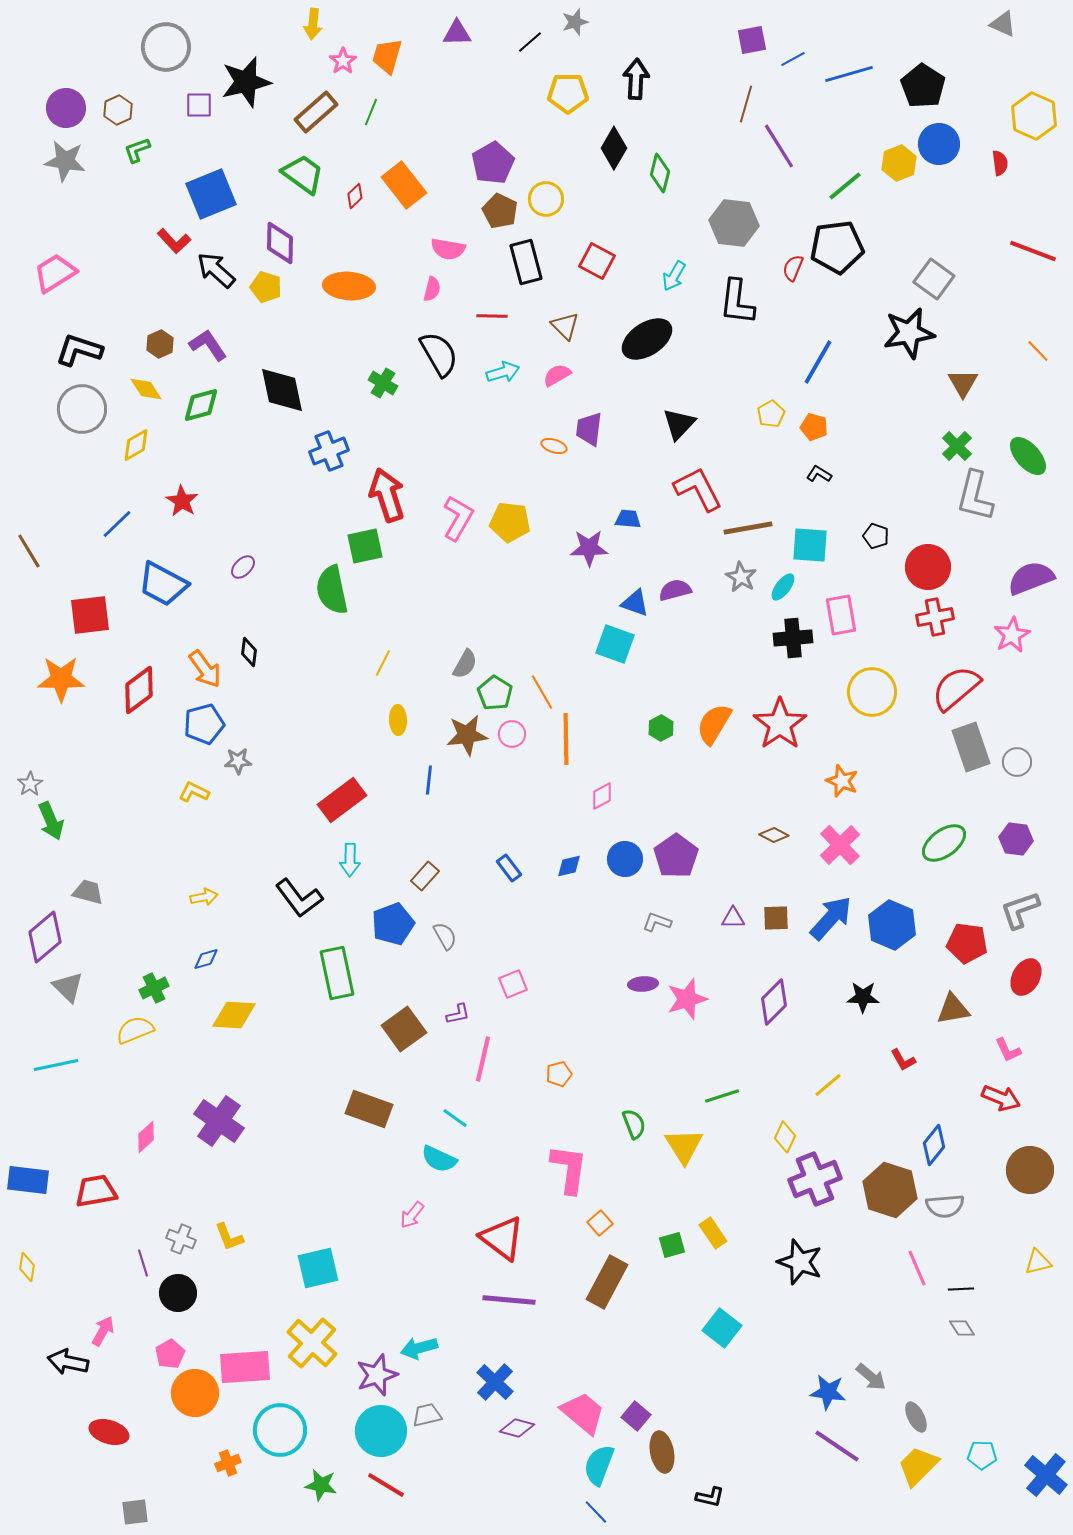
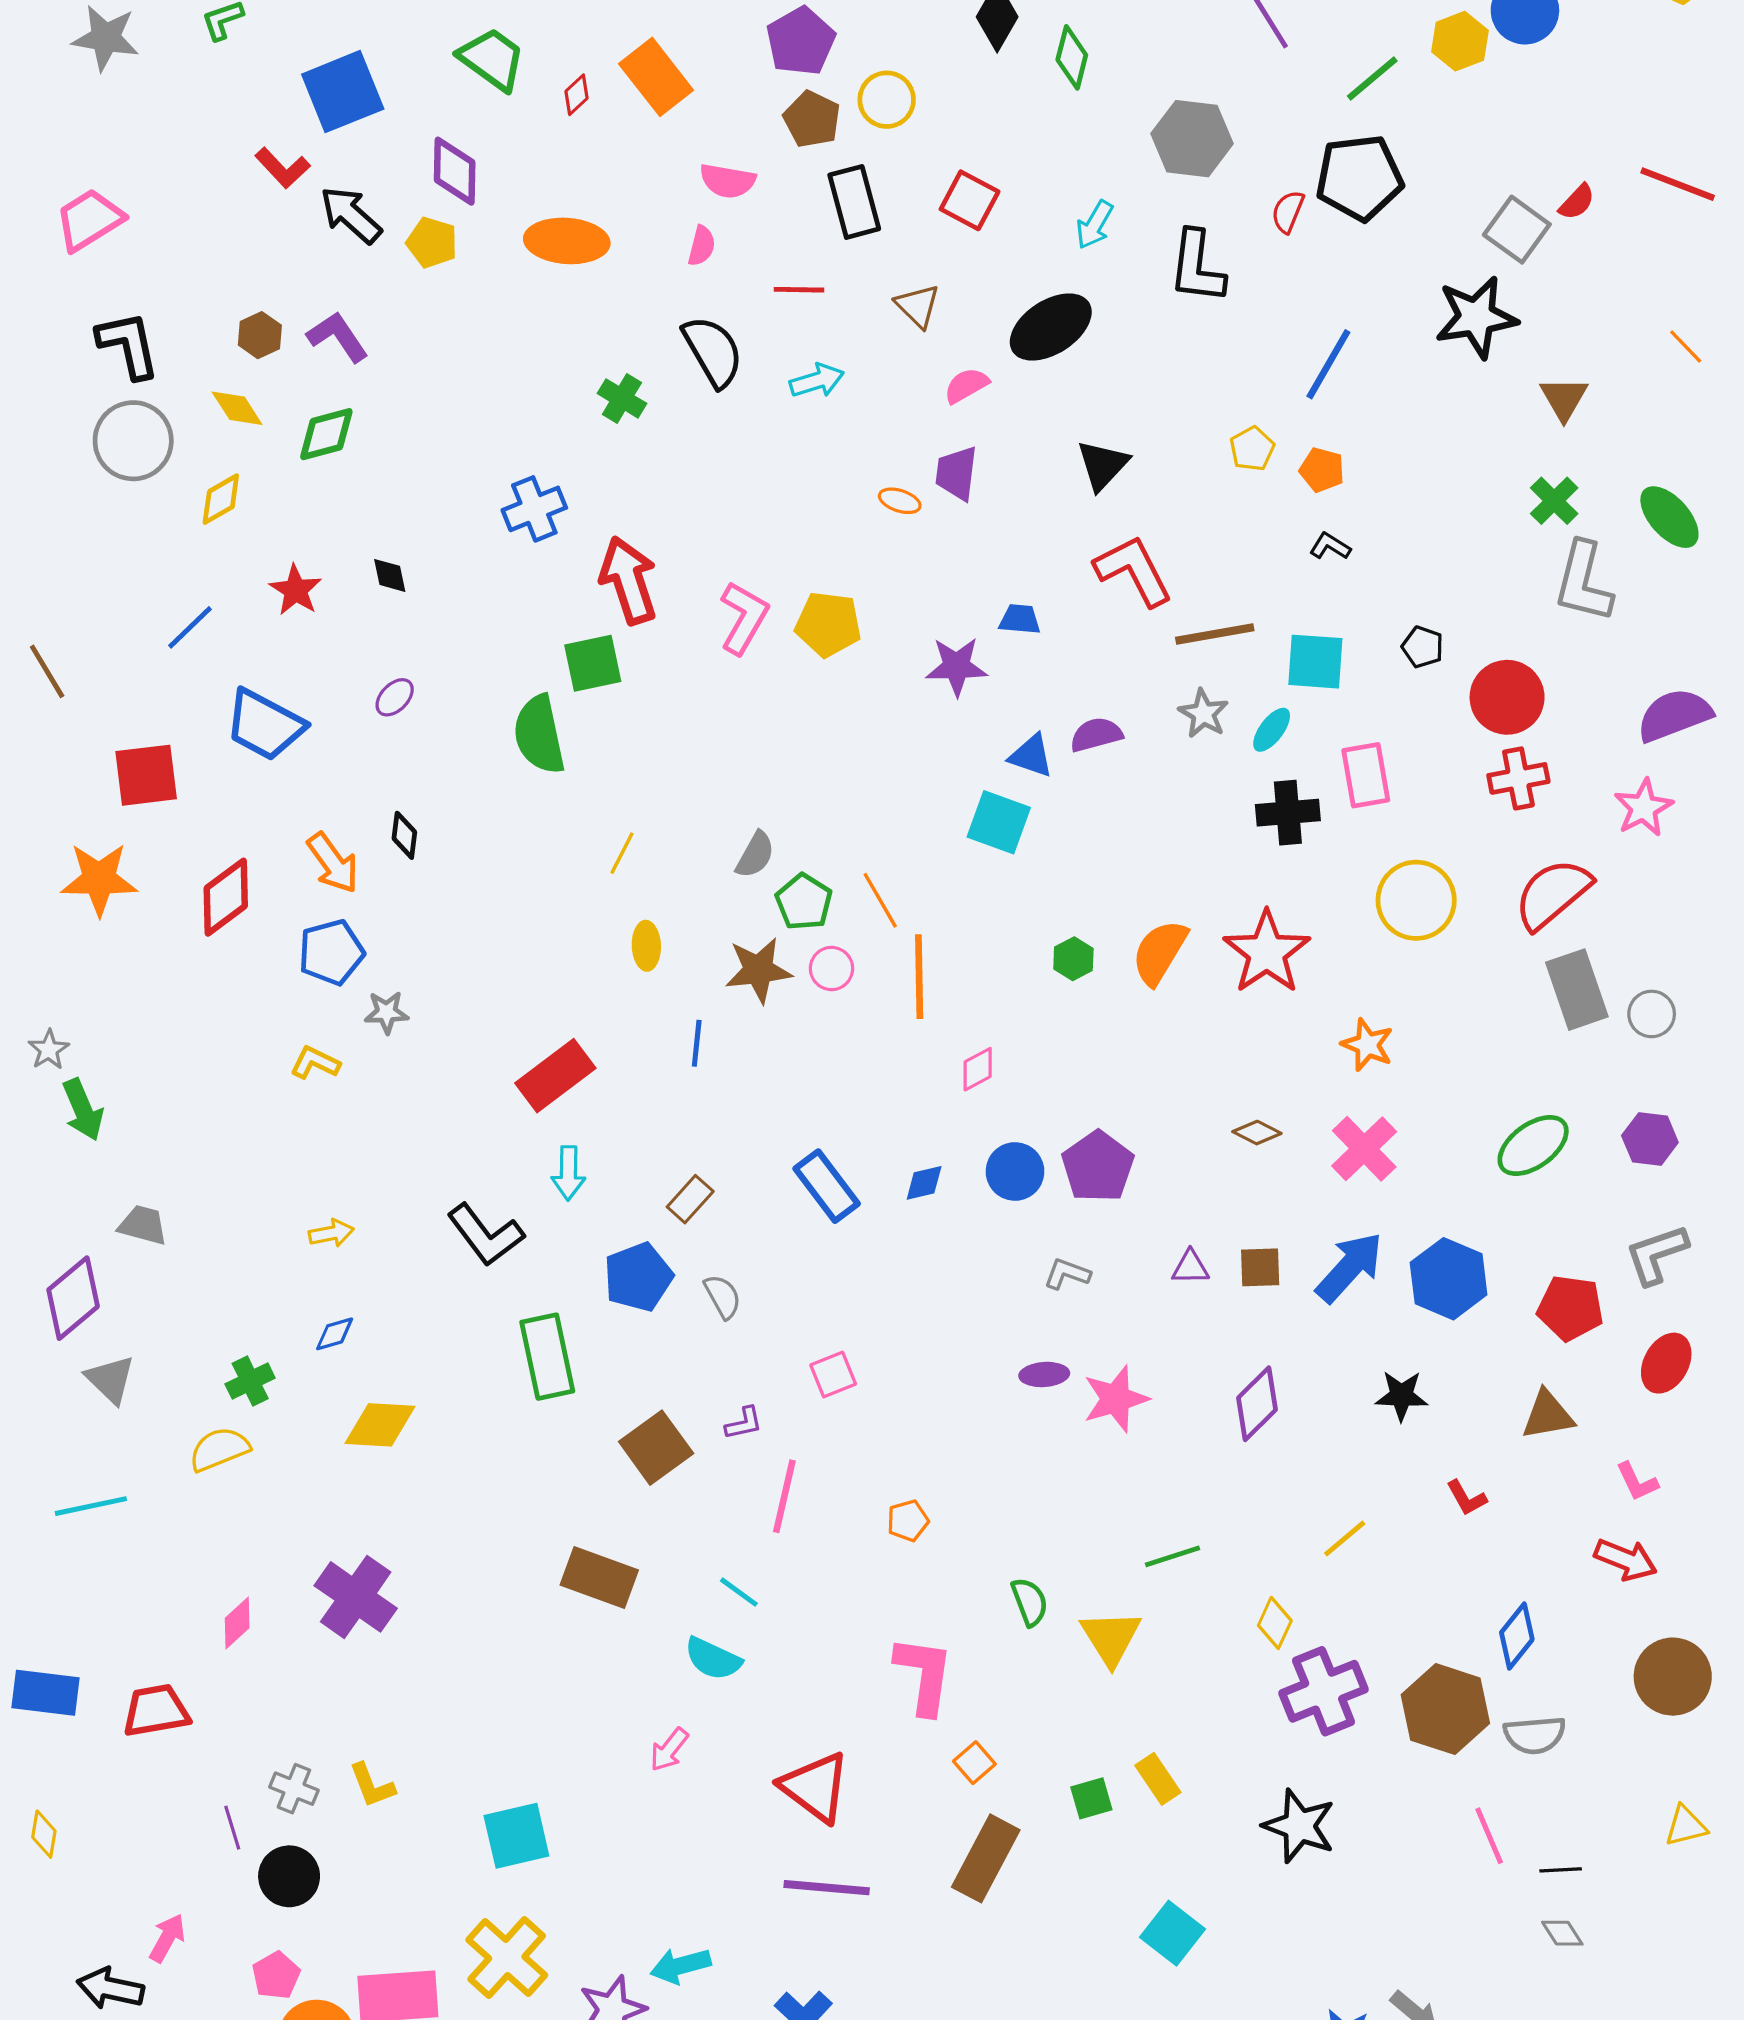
red semicircle: (1000, 163) -> (1577, 202), moved, turned 50
black L-shape: (79, 350) -> (128, 345), turned 60
pink semicircle: (557, 375) -> (966, 385), moved
black diamond: (282, 390) -> (390, 575), moved, size x0.5
blue rectangle: (509, 868) -> (827, 1186), size x1.6

